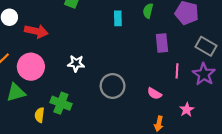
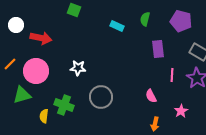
cyan rectangle: (118, 18) -> (117, 26), turned -64
gray circle: (113, 86) -> (101, 97), moved
pink semicircle: (154, 94) -> (151, 96), turned 32

